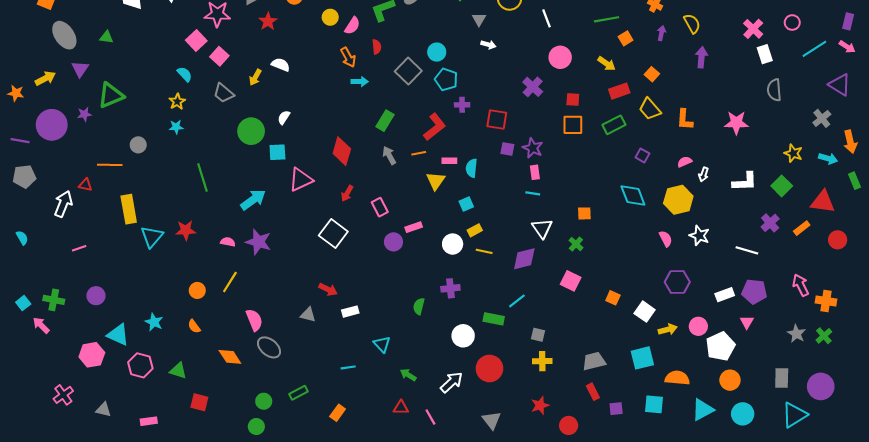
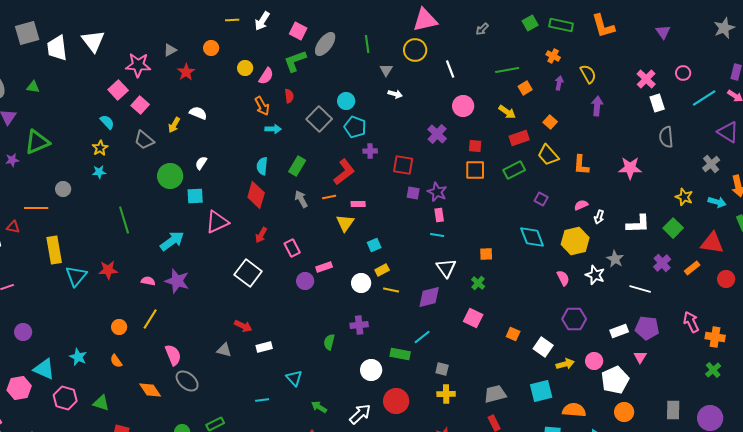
cyan semicircle: (472, 168) -> (262, 166), moved
gray star: (796, 334) -> (615, 259), moved

